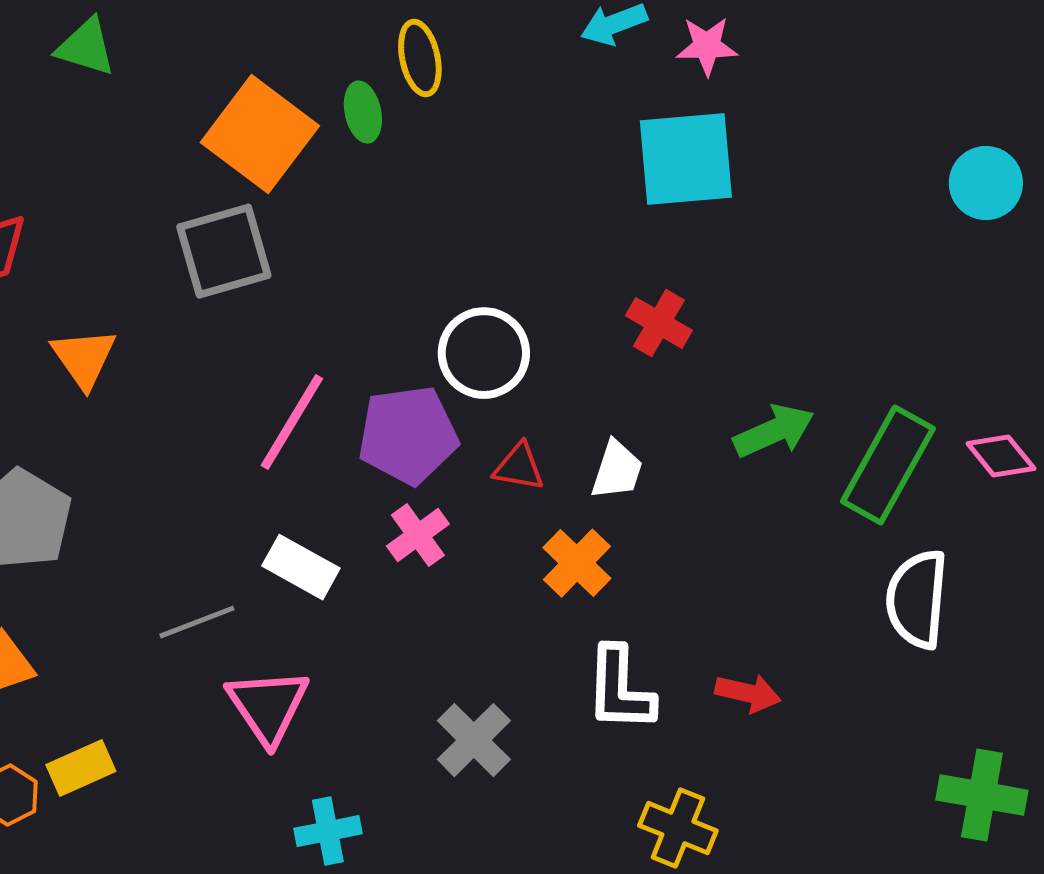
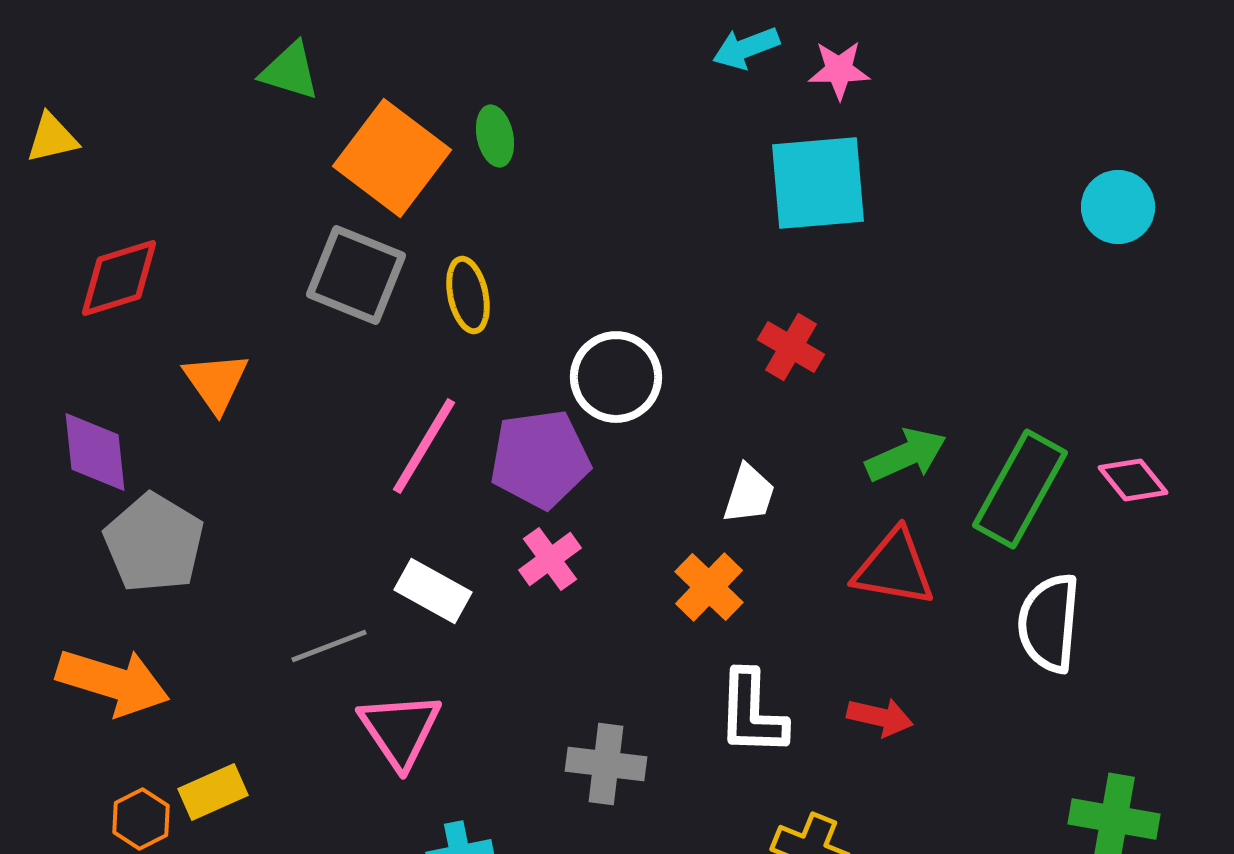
green triangle: (86, 47) -> (290, 71), moved
yellow ellipse: (420, 58) -> (468, 295), moved
gray square: (224, 251) -> (356, 275), turned 38
red triangle: (519, 467) -> (894, 568), moved, size x1.6
gray cross: (474, 740) -> (606, 764), turned -38

